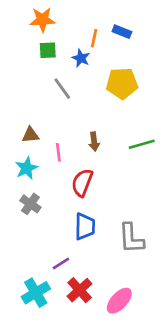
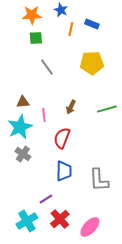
blue star: (81, 58) -> (61, 10), moved
brown arrow: (94, 142) -> (71, 107), turned 32
cyan star: (27, 168) -> (20, 127), size x1.4

